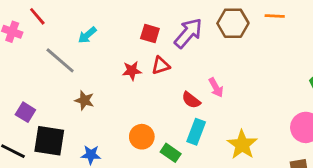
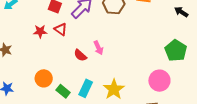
red triangle: (161, 65) -> (61, 29), turned 48
cyan rectangle: (196, 132) -> (86, 88), moved

